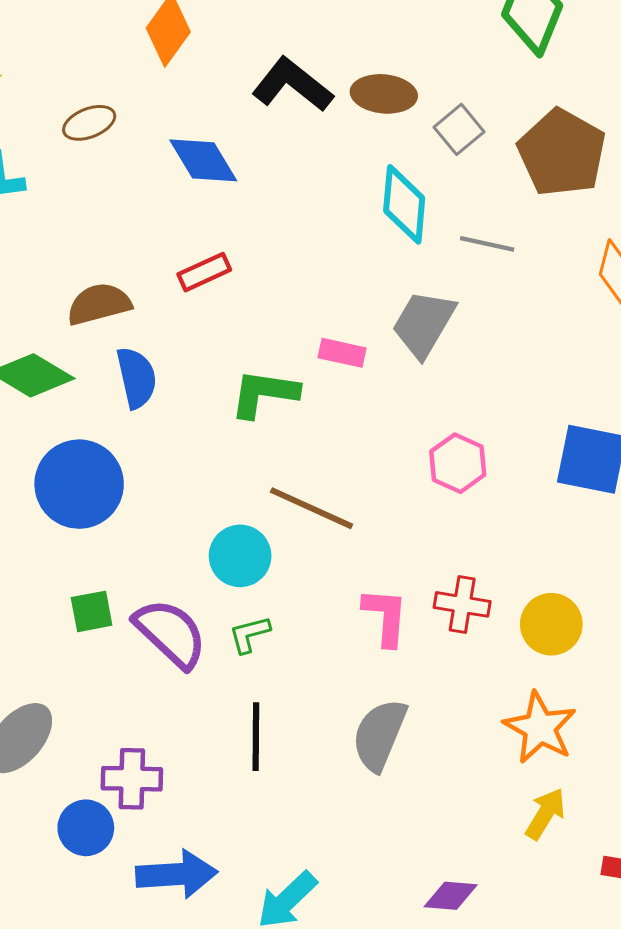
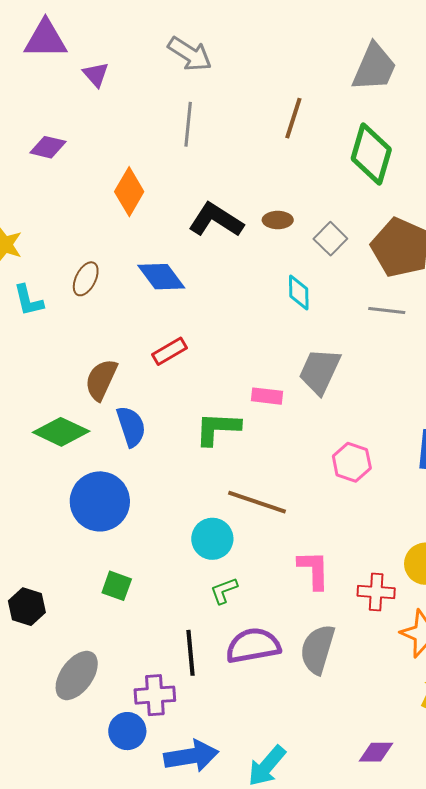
brown ellipse: (384, 94) -> (278, 220), size x0.7
brown ellipse: (89, 123) -> (86, 279), moved, turned -36
cyan diamond: (404, 204) -> (299, 293), size x0.7
gray line: (487, 244) -> (387, 311), moved
brown semicircle: (99, 304) -> (101, 380), turned -45
red cross: (462, 604) -> (376, 592), moved
green square: (92, 611) -> (117, 586), turned 36
purple semicircle: (170, 633) -> (253, 646), moved, turned -48
black line: (256, 737) -> (190, 653), moved

